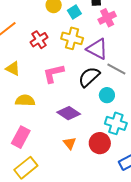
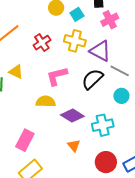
cyan circle: (107, 95) -> (121, 96), moved
yellow semicircle: (25, 100) -> (46, 101), moved
cyan cross: (116, 123) -> (103, 125), moved, turned -30
red circle: (100, 143) -> (106, 162), moved

